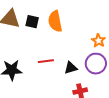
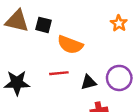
orange semicircle: (55, 21) -> (70, 45), moved, turned -60
orange star: (99, 41) -> (119, 23), moved

